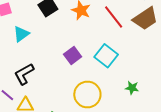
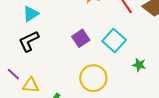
black L-shape: (24, 74) -> (29, 41), moved
green star: (132, 88) -> (139, 65), moved

